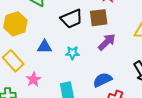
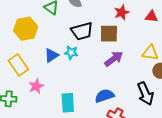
blue triangle: (45, 47) -> (51, 55), turned -42
cyan star: (72, 53) -> (71, 53), moved

